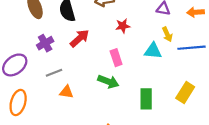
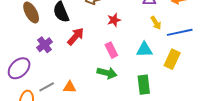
cyan triangle: (153, 51) -> (144, 50), moved
gray line: (54, 73) -> (47, 87), moved
yellow rectangle: (185, 92) -> (172, 59), moved

